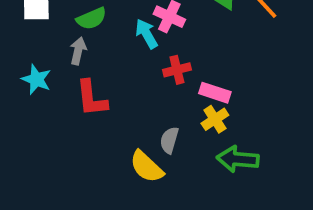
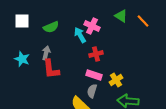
gray arrow: (78, 51) -> (46, 53), moved
pink rectangle: (215, 93) -> (94, 75), moved

